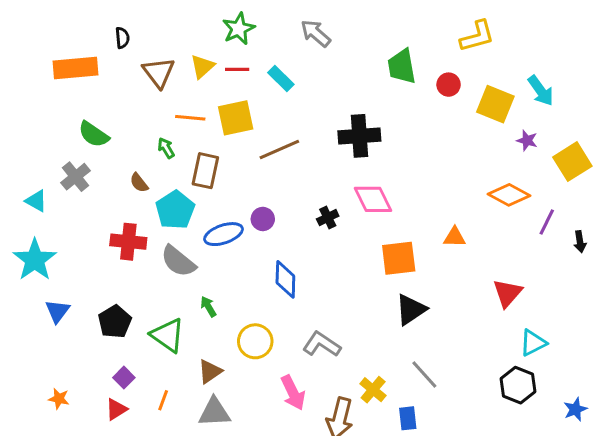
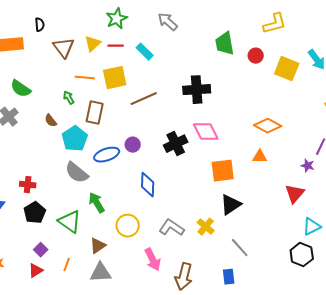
purple star: (527, 140) -> (308, 166), moved
orange diamond: (509, 195) -> (268, 126), moved
black cross: (328, 217) -> (176, 144), size x1.6
red cross: (128, 242) -> (28, 185), moved, size x0.7
green arrow: (208, 307) -> (97, 203), size x1.5
yellow cross: (373, 390) -> (206, 227), moved

